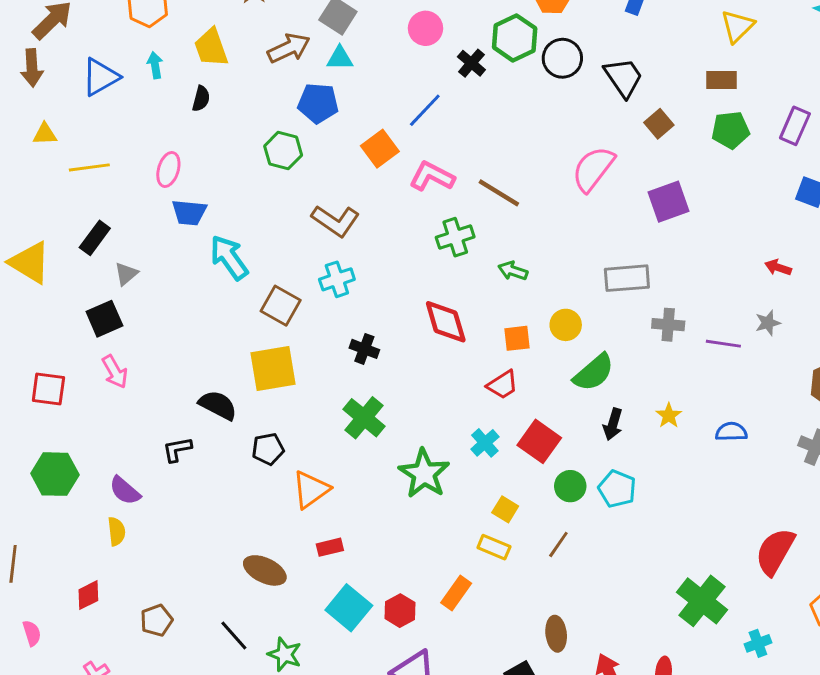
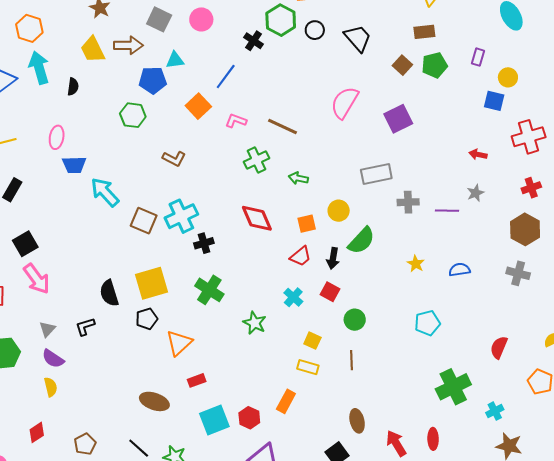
pink circle: (425, 28) -> (201, 19), moved
yellow trapezoid: (211, 48) -> (93, 50), moved
brown arrow: (289, 48) -> (128, 45), turned 32
cyan triangle: (340, 58) -> (175, 60), moved
black circle: (562, 58) -> (315, 30), size x0.7
cyan arrow: (155, 65) -> (39, 68), size x1.8
brown square: (659, 124) -> (402, 65), moved
purple rectangle: (795, 126) -> (478, 57), size x0.7
pink L-shape: (432, 176) -> (236, 121), size x0.7
brown L-shape: (336, 221) -> (174, 159), size x0.7
gray triangle: (126, 274) -> (47, 329), moved
cyan cross: (337, 279) -> (181, 216), moved, size x1.4
black cross: (364, 349) -> (204, 243), turned -30
yellow square: (273, 369) -> (151, 283), moved
pink arrow: (115, 372) -> (37, 279), size x1.4
black semicircle: (218, 405) -> (109, 293), turned -128
black arrow: (613, 424) -> (333, 258), moved
red square: (539, 441) -> (330, 292), size x0.7
green star: (424, 474) -> (255, 323), size x0.7
cyan pentagon: (617, 489) -> (427, 323), moved, turned -30
brown line: (558, 544) -> (351, 360), turned -30
red semicircle: (775, 552) -> (499, 347), size x0.7
green cross: (702, 601) -> (453, 387), turned 32
cyan square: (349, 608) -> (214, 420), turned 36

